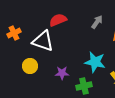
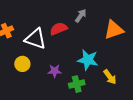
red semicircle: (58, 20) -> (59, 29), moved
gray arrow: (97, 22) -> (81, 16), moved

